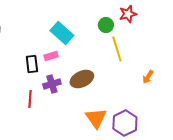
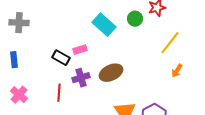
cyan rectangle: (62, 33) -> (104, 25), moved
yellow line: (117, 49) -> (170, 43), moved, turned 55
black rectangle: (32, 64) -> (61, 58), turned -54

